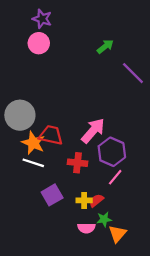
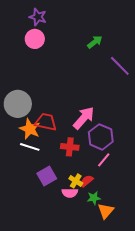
yellow cross: (84, 200) -> (76, 181), turned 32
pink semicircle: (86, 228) -> (70, 193), moved

